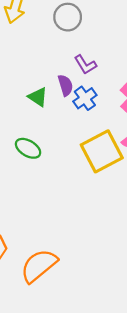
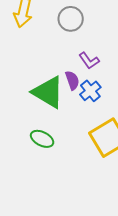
green triangle: (38, 97) -> (48, 92), size x1.8

